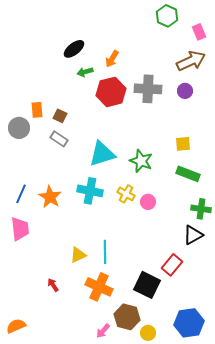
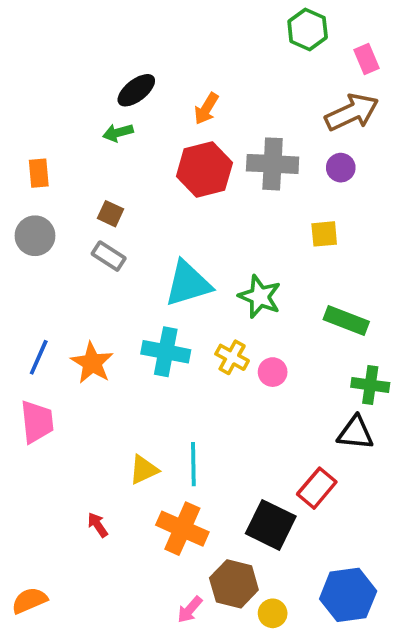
green arrow: (85, 72) -> (118, 133), moved
orange rectangle: (37, 110) -> (39, 173), moved
yellow square: (183, 144) -> (324, 234), moved
black triangle: (193, 235) -> (355, 433), turned 35

